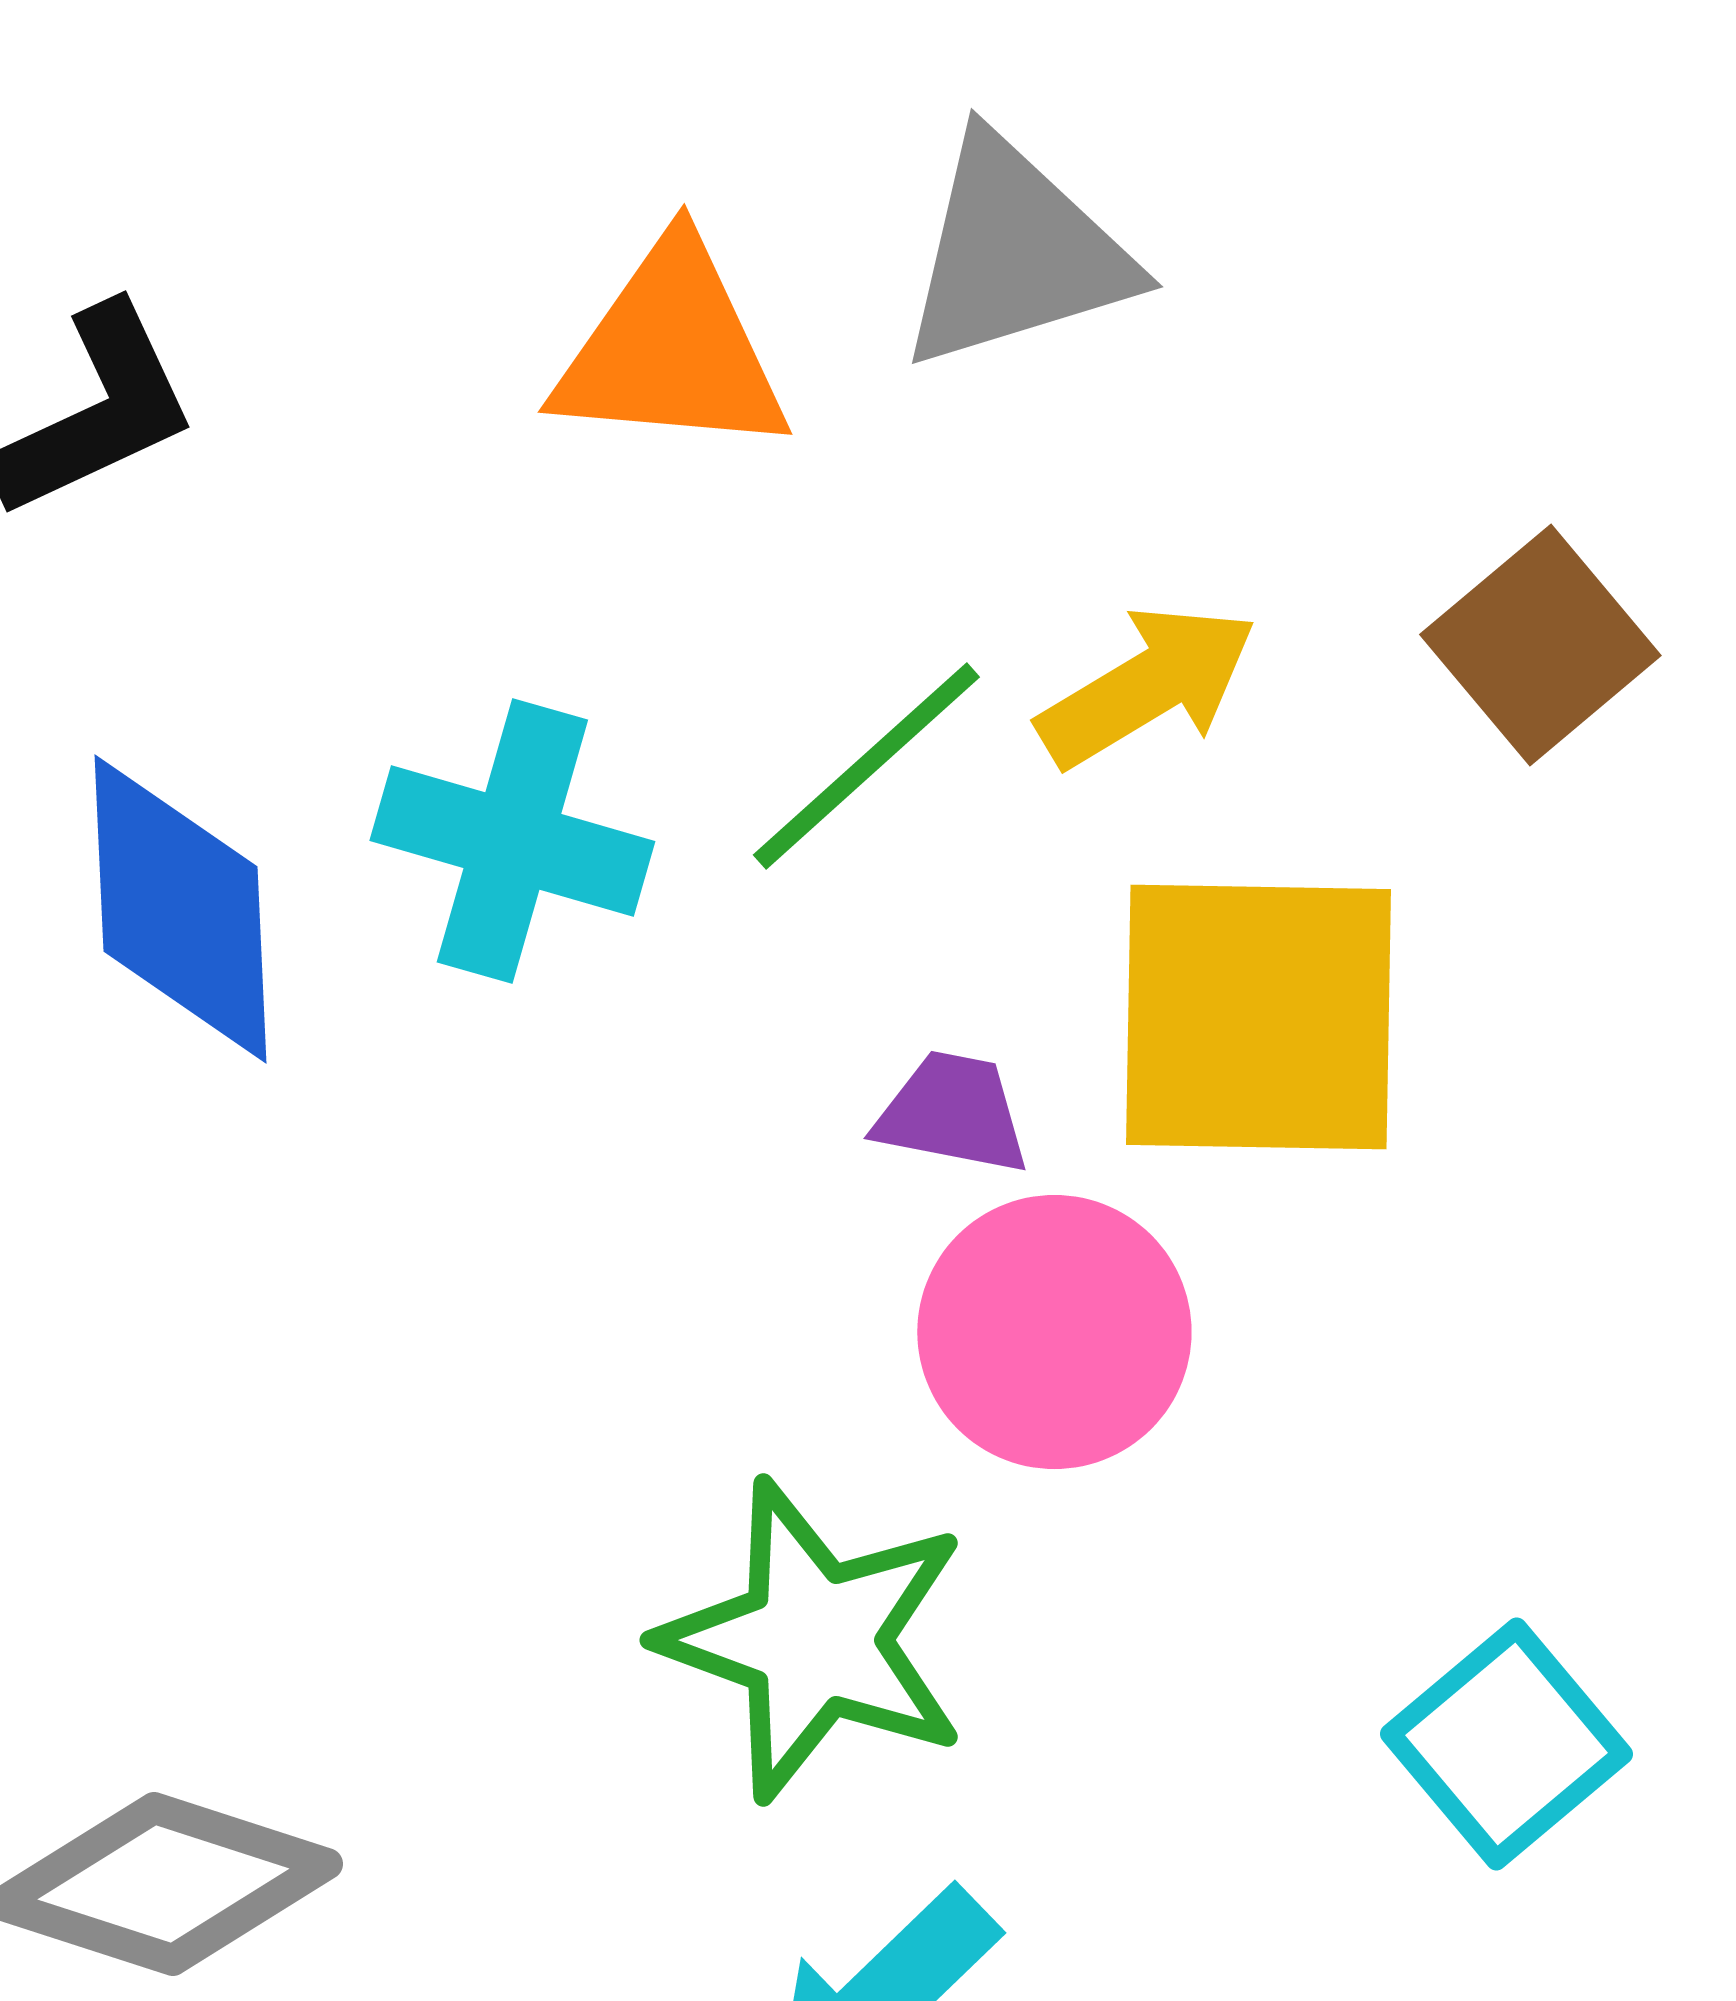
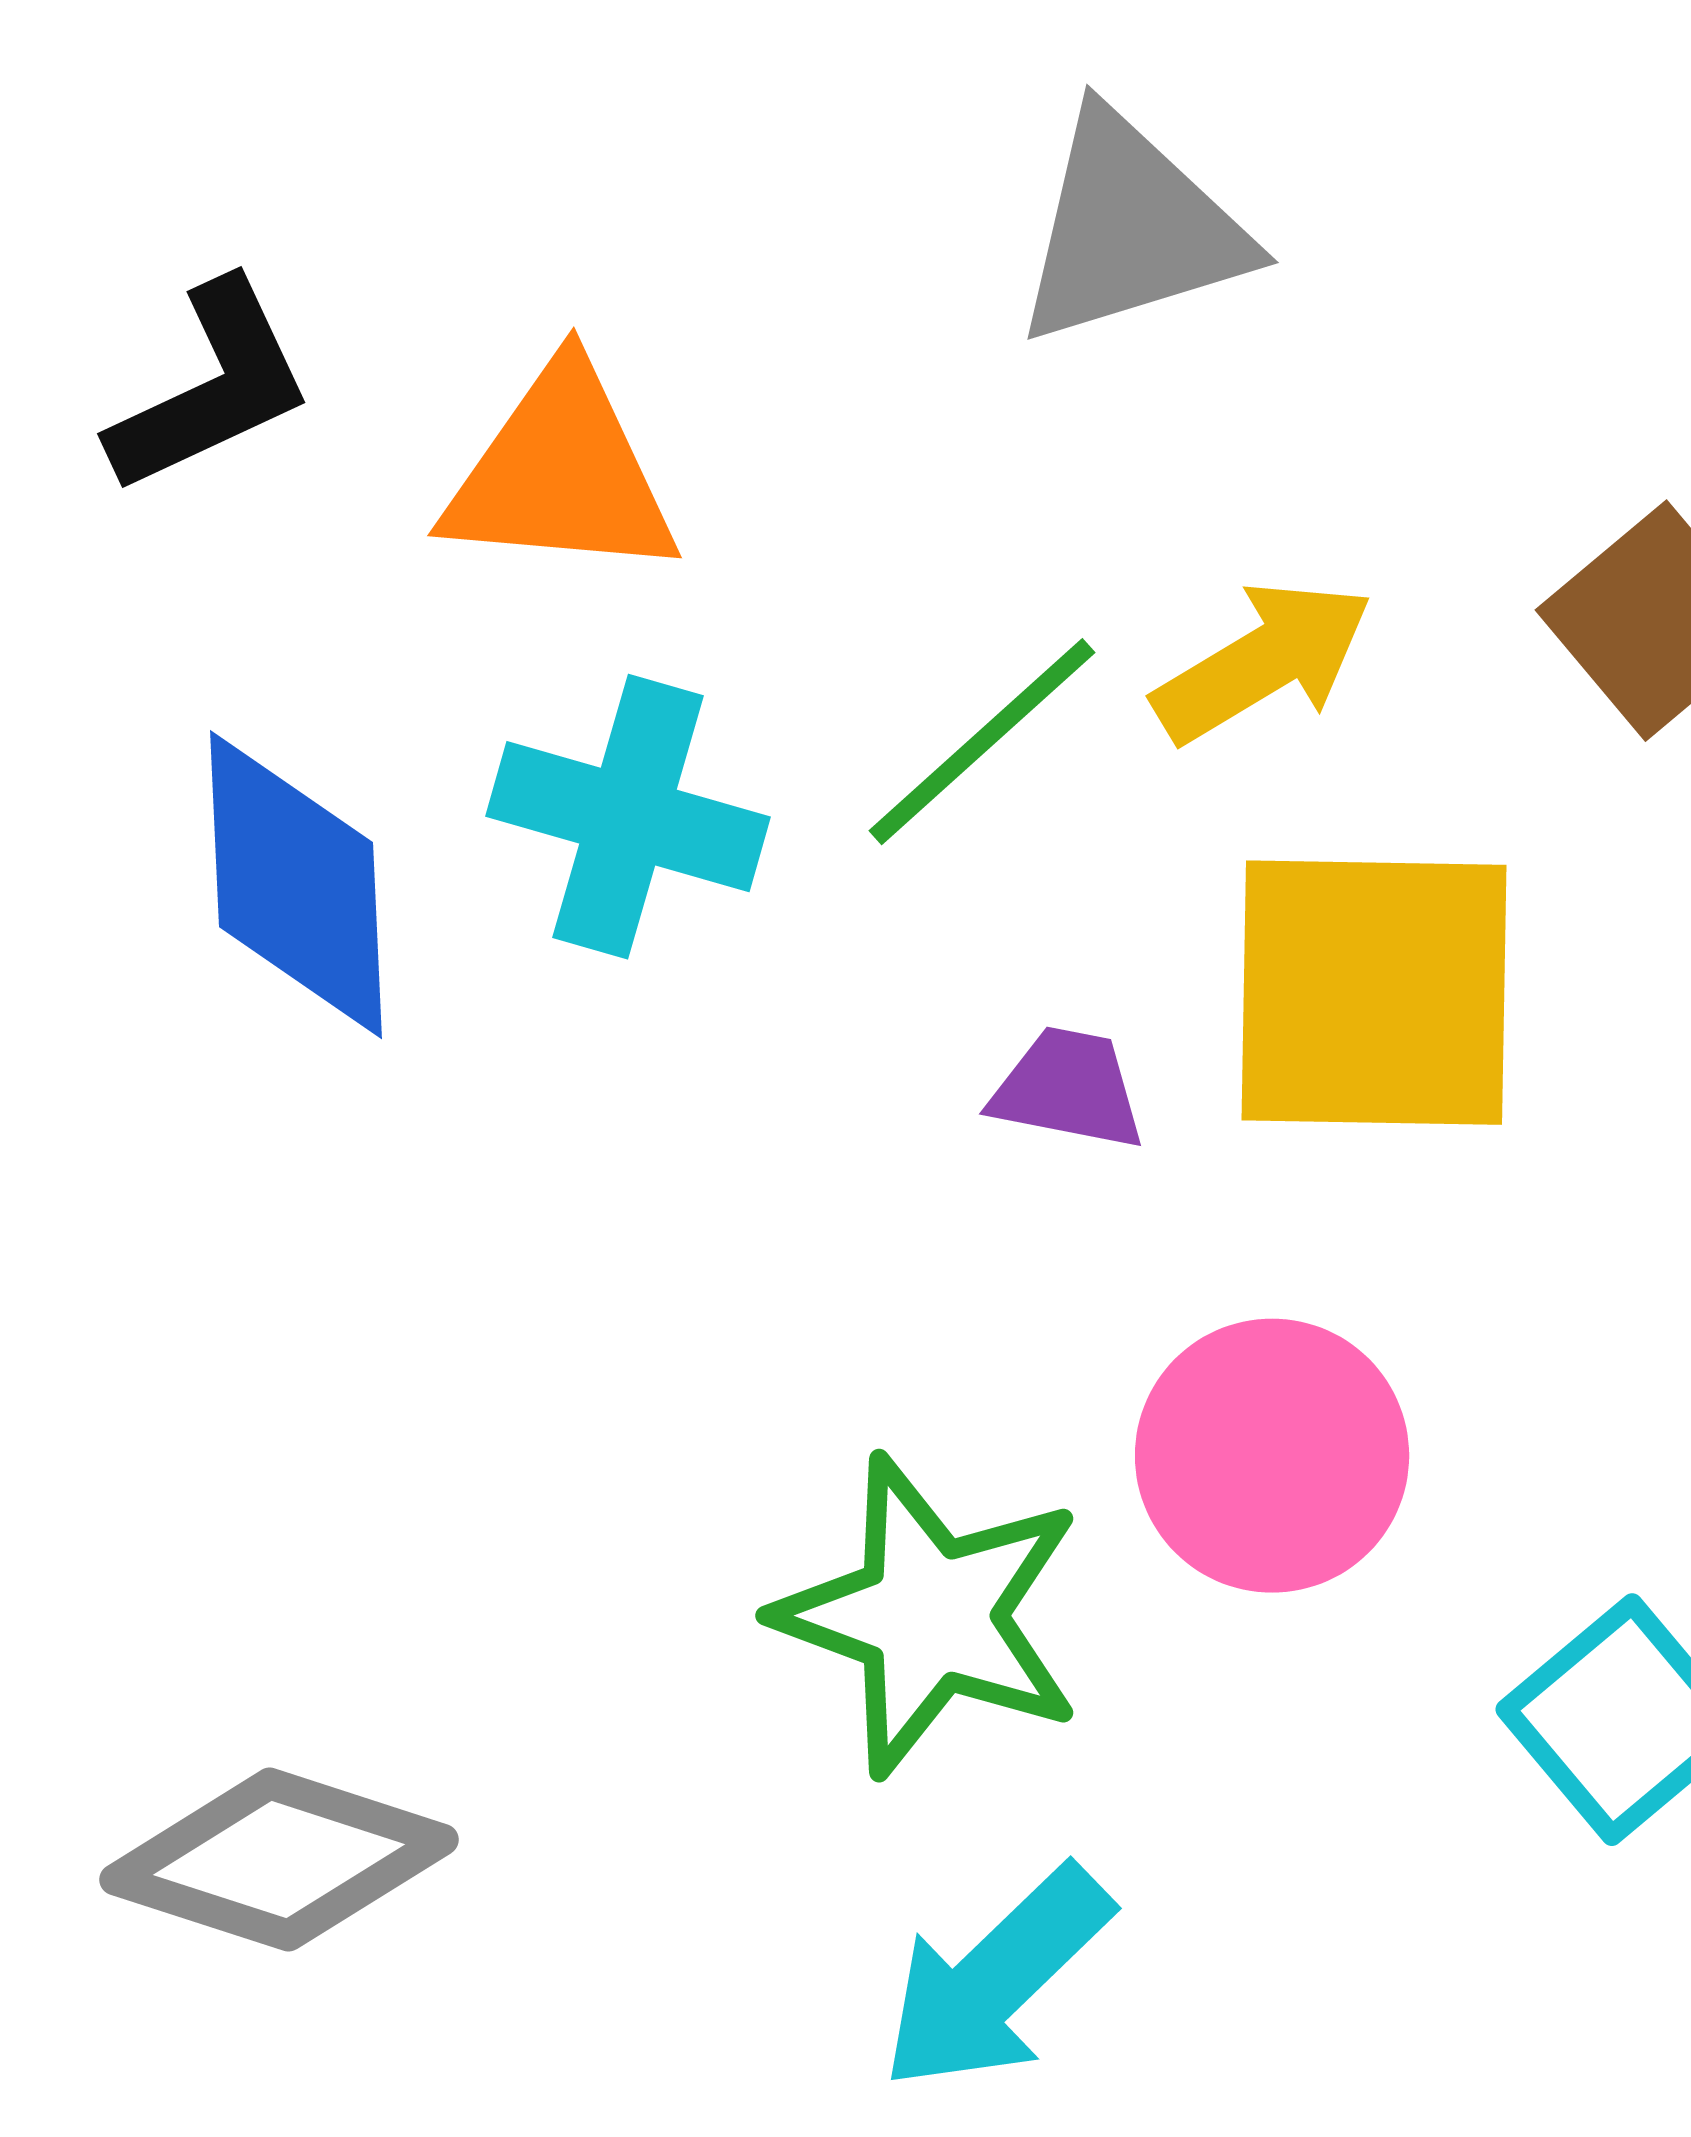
orange triangle: (671, 350) -> (561, 474), moved
pink circle: (1054, 1332) -> (1272, 1456), moved

